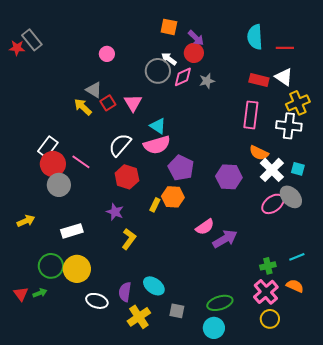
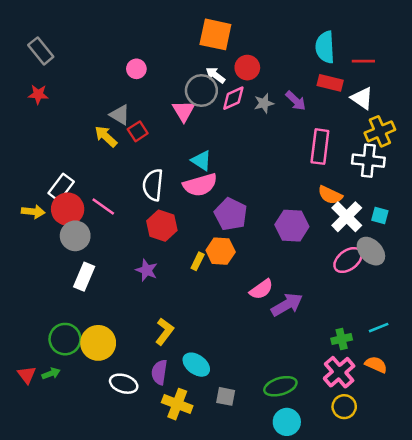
orange square: (169, 27) -> (215, 34), size x1.5
purple arrow: (196, 38) -> (296, 101), moved
red star: (17, 48) -> (38, 94), moved
red rectangle: (259, 80) -> (330, 83), moved
pink triangle: (133, 103) -> (184, 111), moved
white semicircle: (120, 145) -> (153, 185), turned -35
yellow arrow: (26, 221) -> (33, 212), moved, turned 30
white rectangle: (72, 231) -> (84, 277), moved, turned -50
yellow L-shape: (129, 239) -> (164, 331), moved
yellow cross: (139, 317) -> (177, 404), turned -35
cyan circle: (214, 328) -> (287, 422), moved

